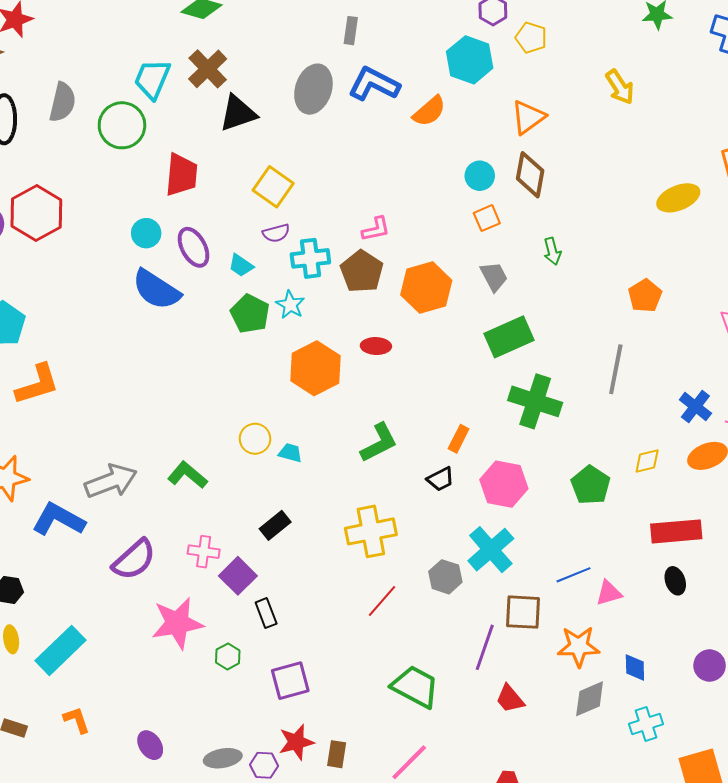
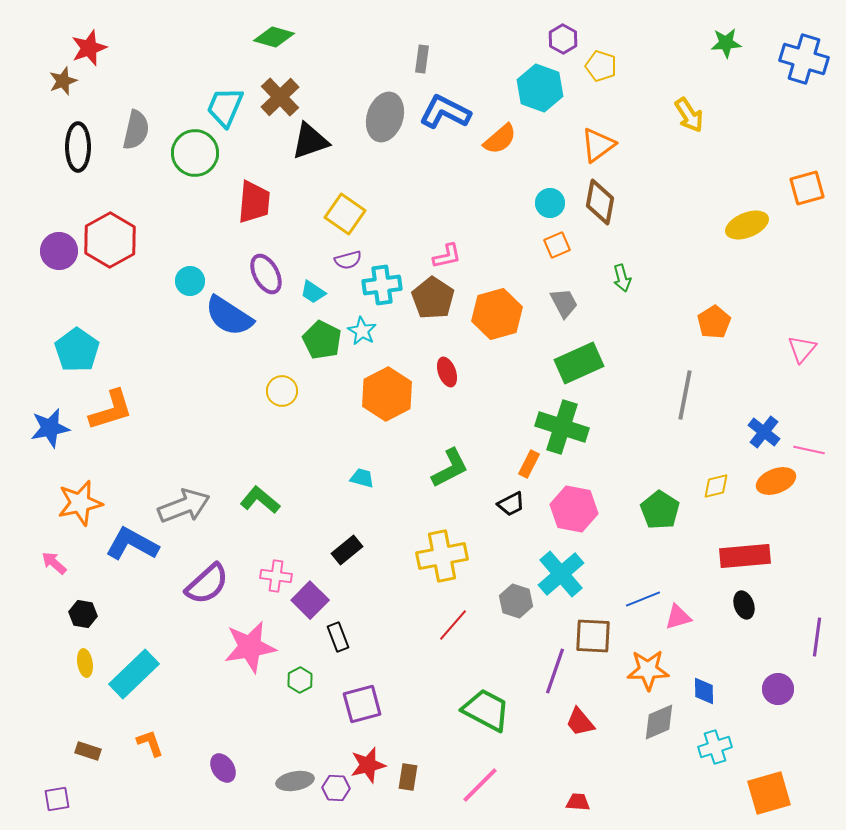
cyan circle: (146, 233) -> (190, 281), moved
red ellipse: (376, 346) -> (447, 372), turned 68
green cross: (535, 401) -> (562, 427), moved
yellow circle: (255, 439) -> (282, 391), moved

